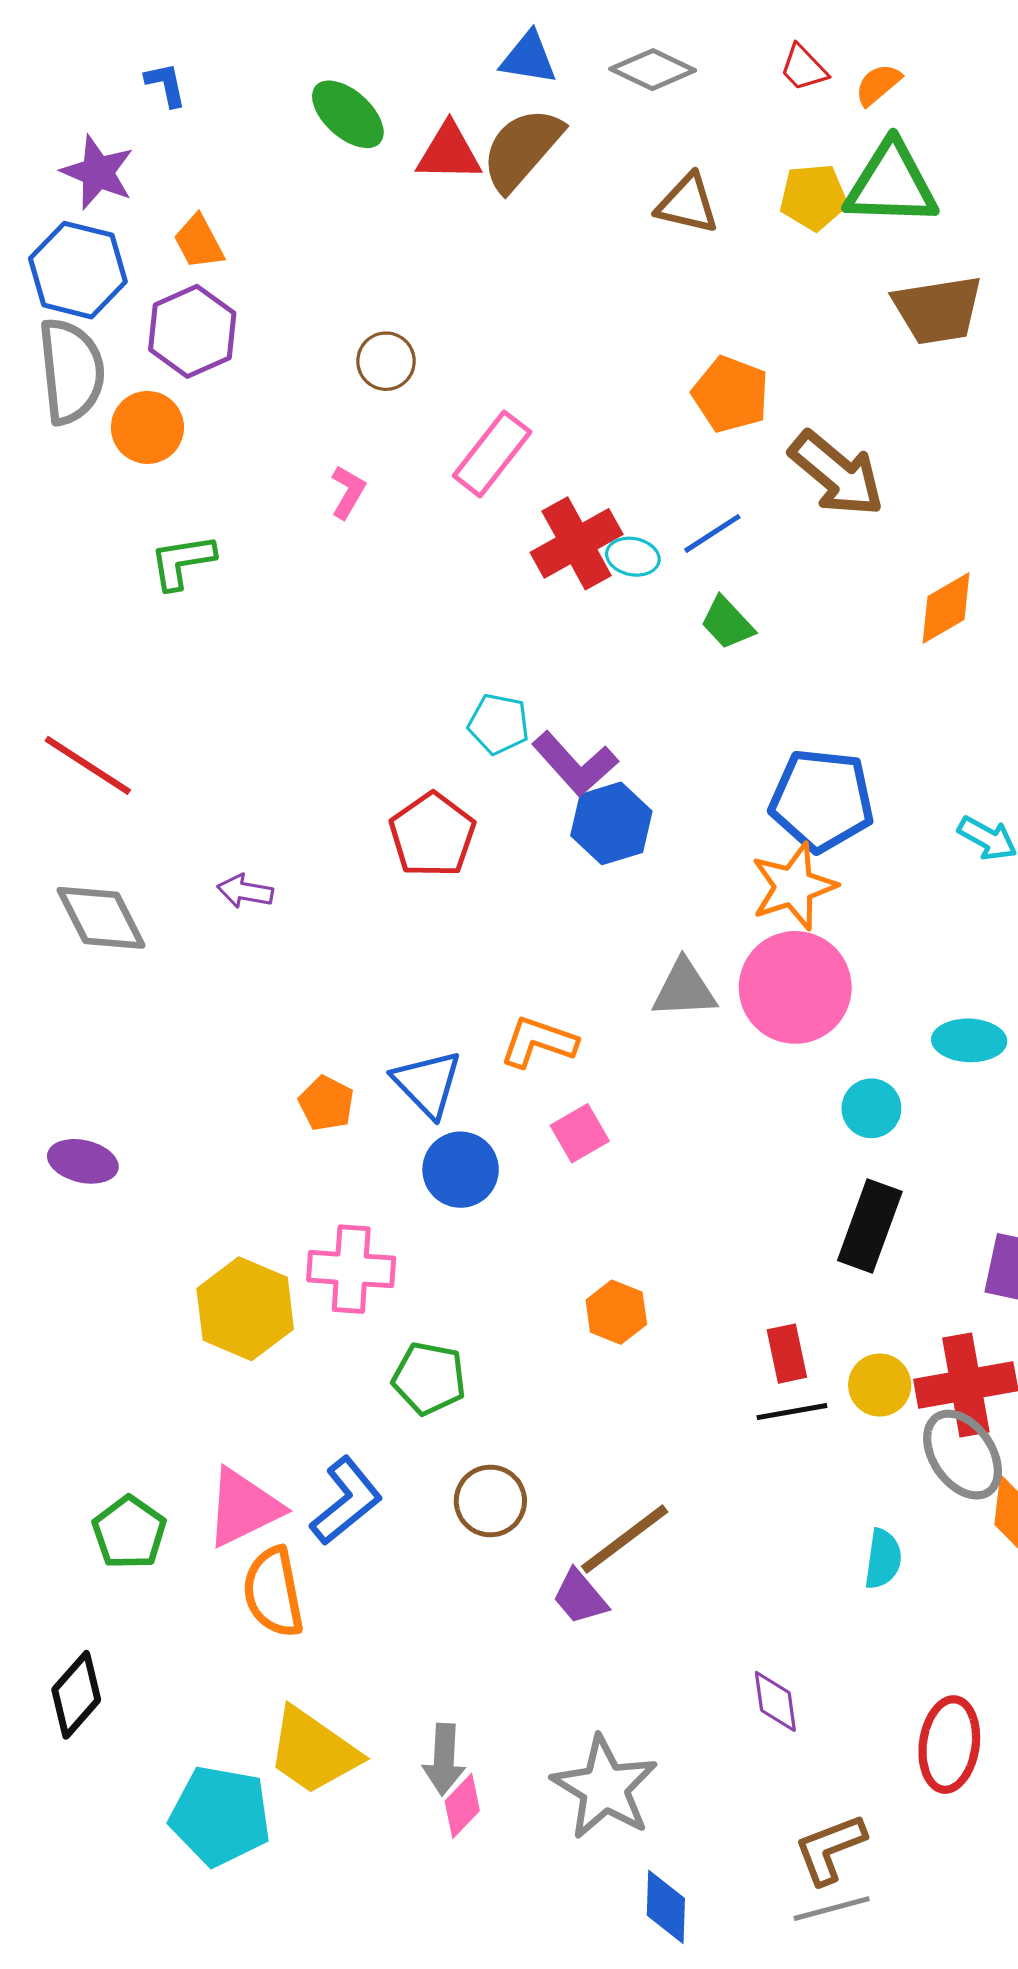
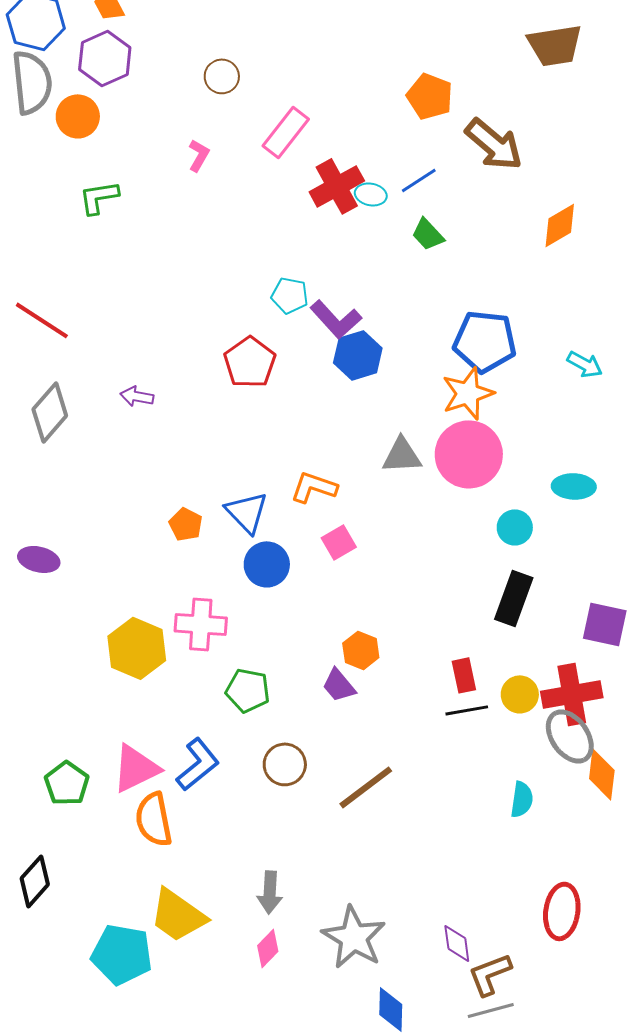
gray diamond: (101, 918) -> (50, 412), turned 68
purple trapezoid: (580, 1597) -> (339, 685), moved
purple diamond: (775, 1701) -> (457, 943), moved
gray arrow: (444, 1759) -> (270, 892), moved

